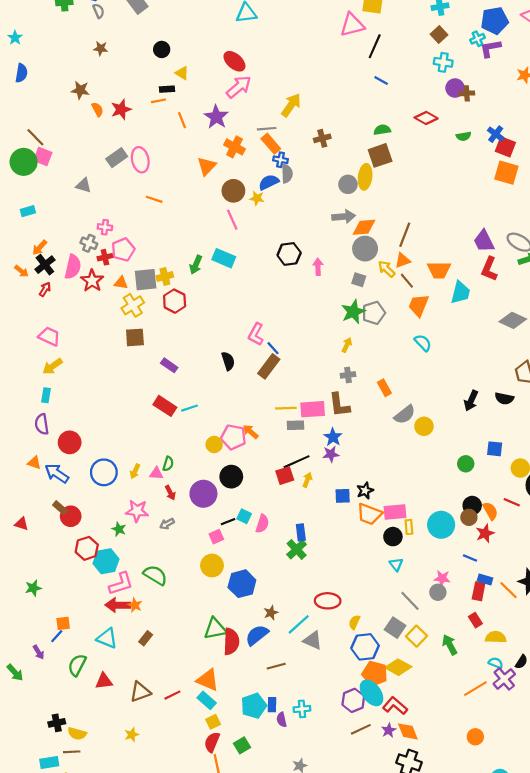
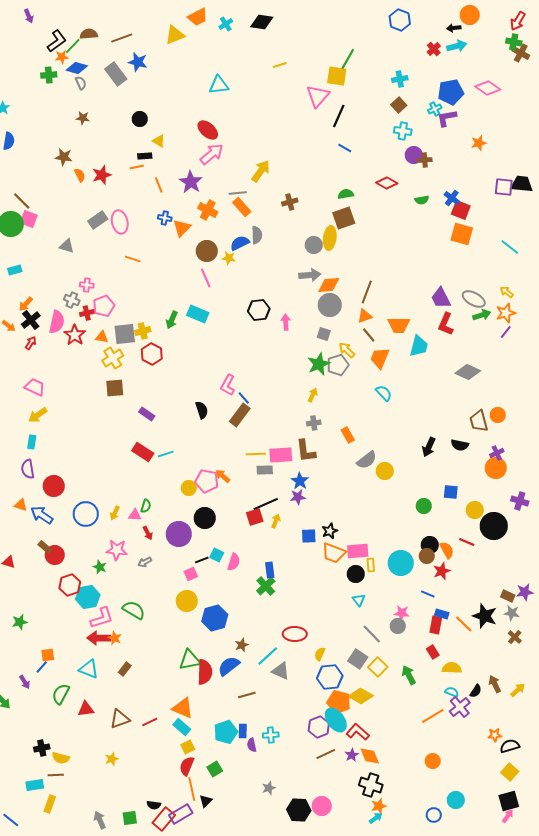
pink triangle: (352, 25) -> (318, 96), turned -35
blue cross: (281, 160) -> (165, 218), moved
yellow arrow: (386, 269) -> (347, 350), moved

